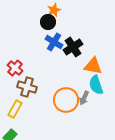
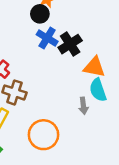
gray arrow: (84, 98) -> (83, 106), turned -32
orange circle: (66, 100) -> (43, 135), moved

